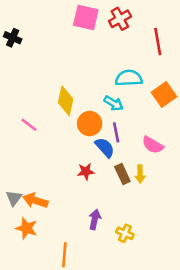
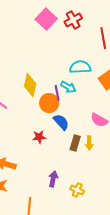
pink square: (86, 18) -> (46, 19), turned 30
purple line: (116, 132) -> (57, 93), moved
red star: (86, 171) -> (39, 137), moved
brown rectangle: (122, 174) -> (75, 143), turned 42

